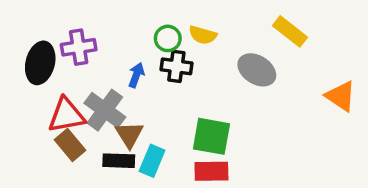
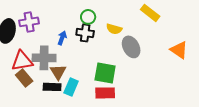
yellow semicircle: (203, 35) -> (114, 29), moved
green circle: (168, 38) -> (88, 17), moved
gray ellipse: (257, 70) -> (131, 47), moved, turned 30
gray cross: (105, 110) -> (44, 58), turned -35

